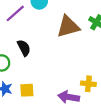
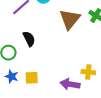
brown triangle: (68, 27) -> (70, 19), turned -35

